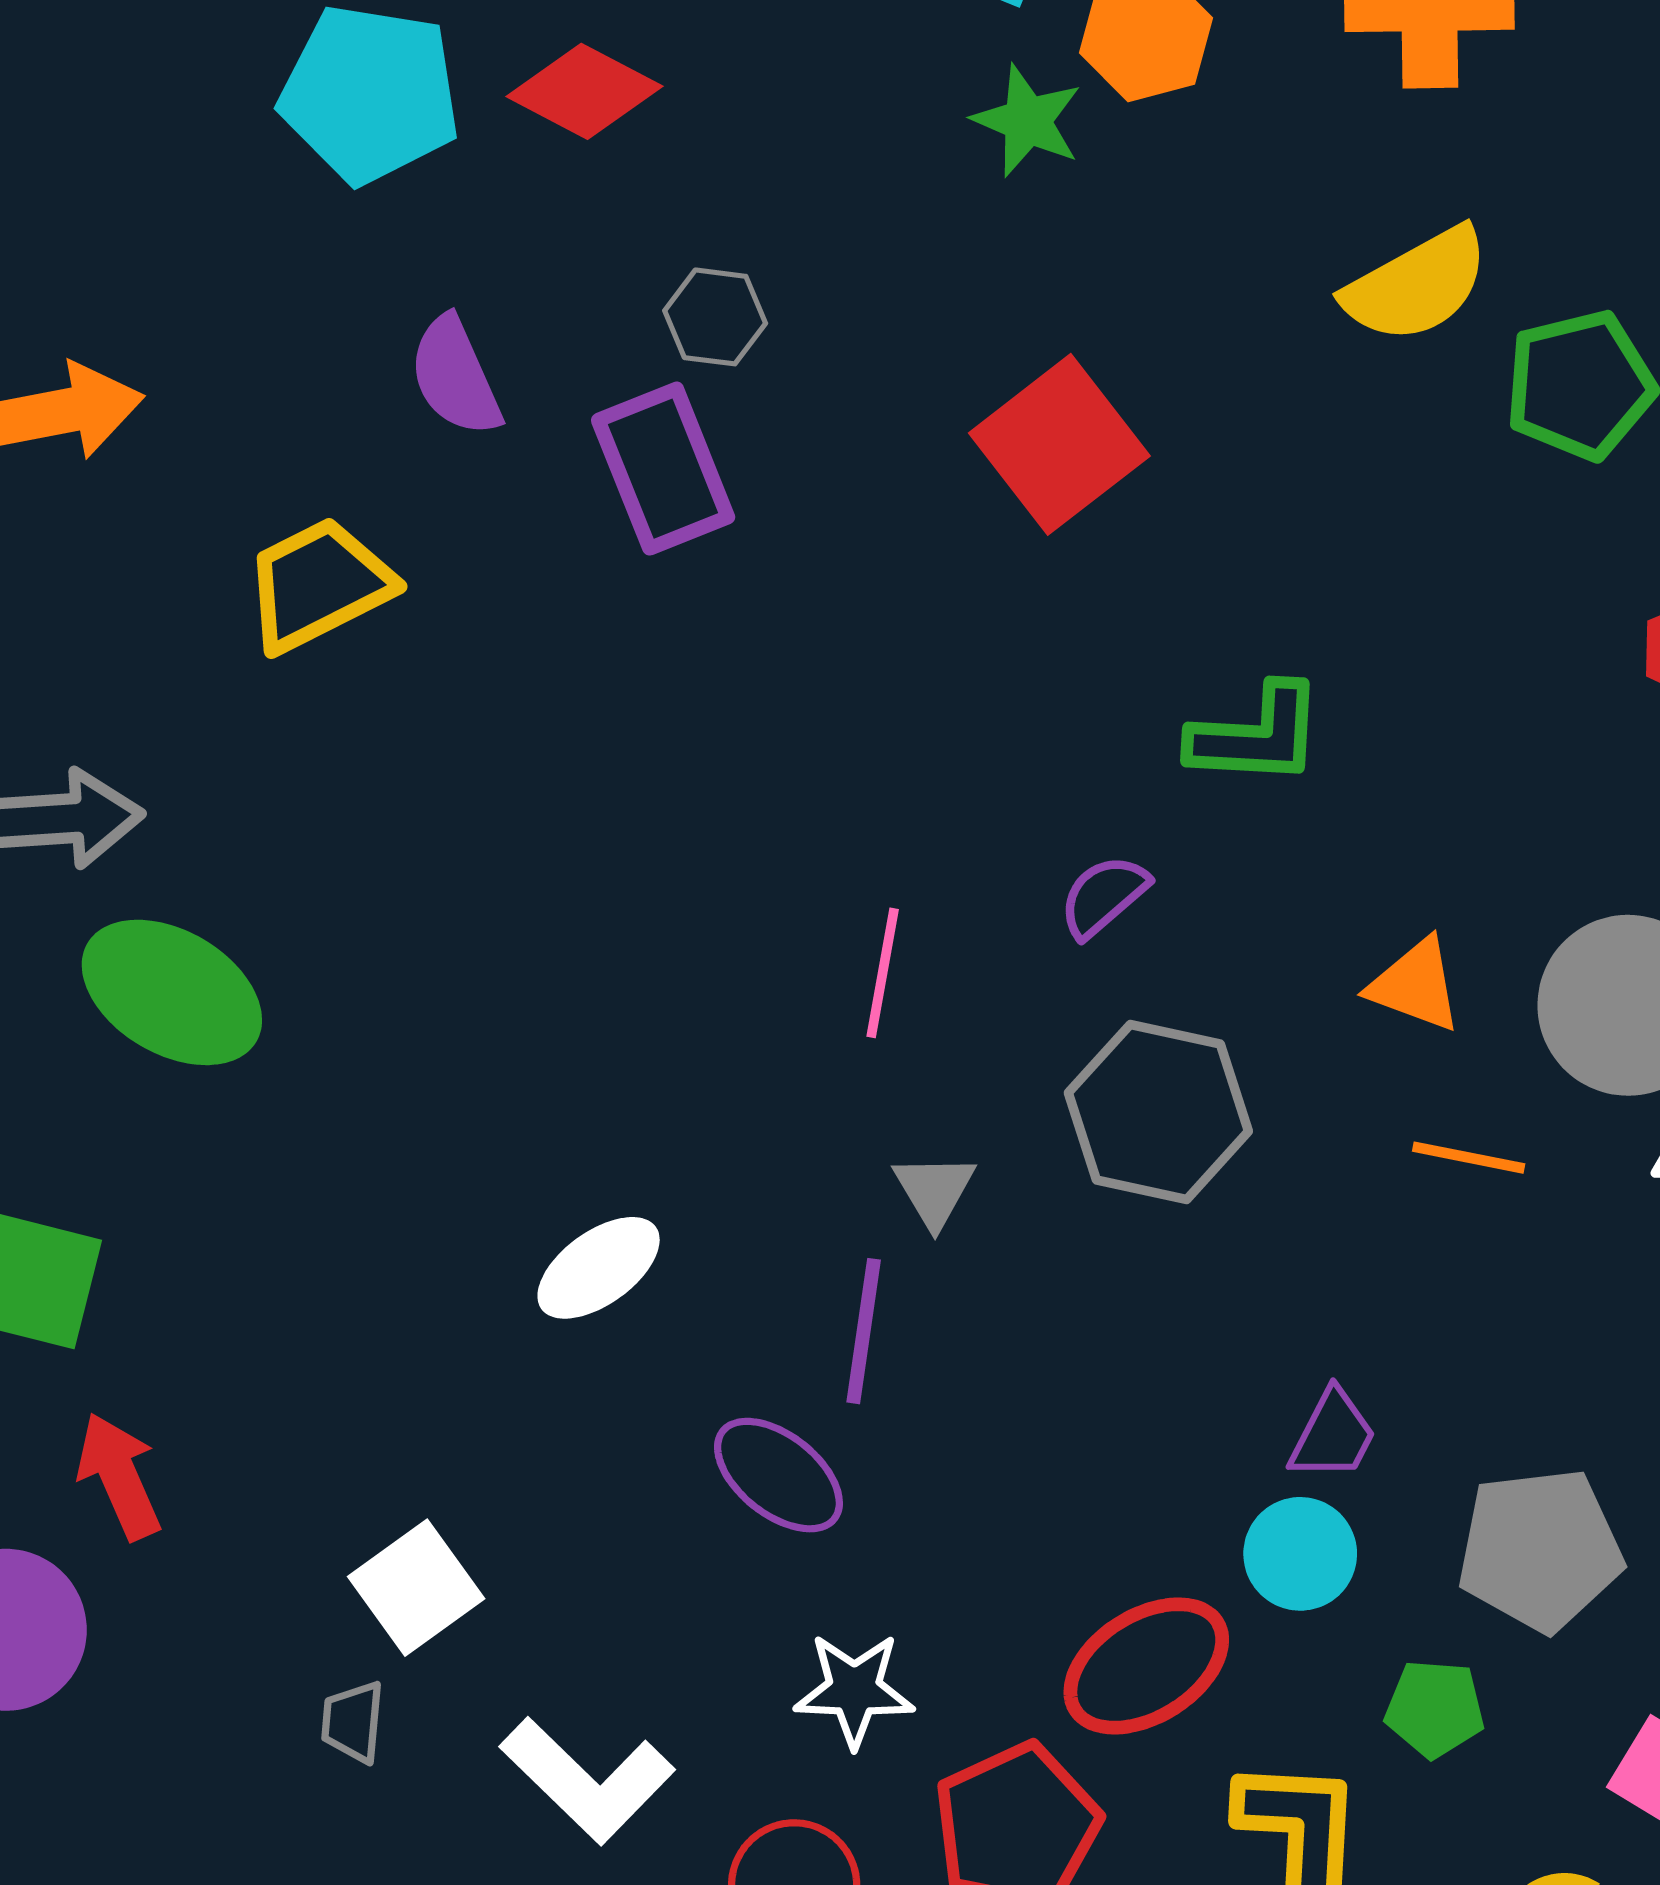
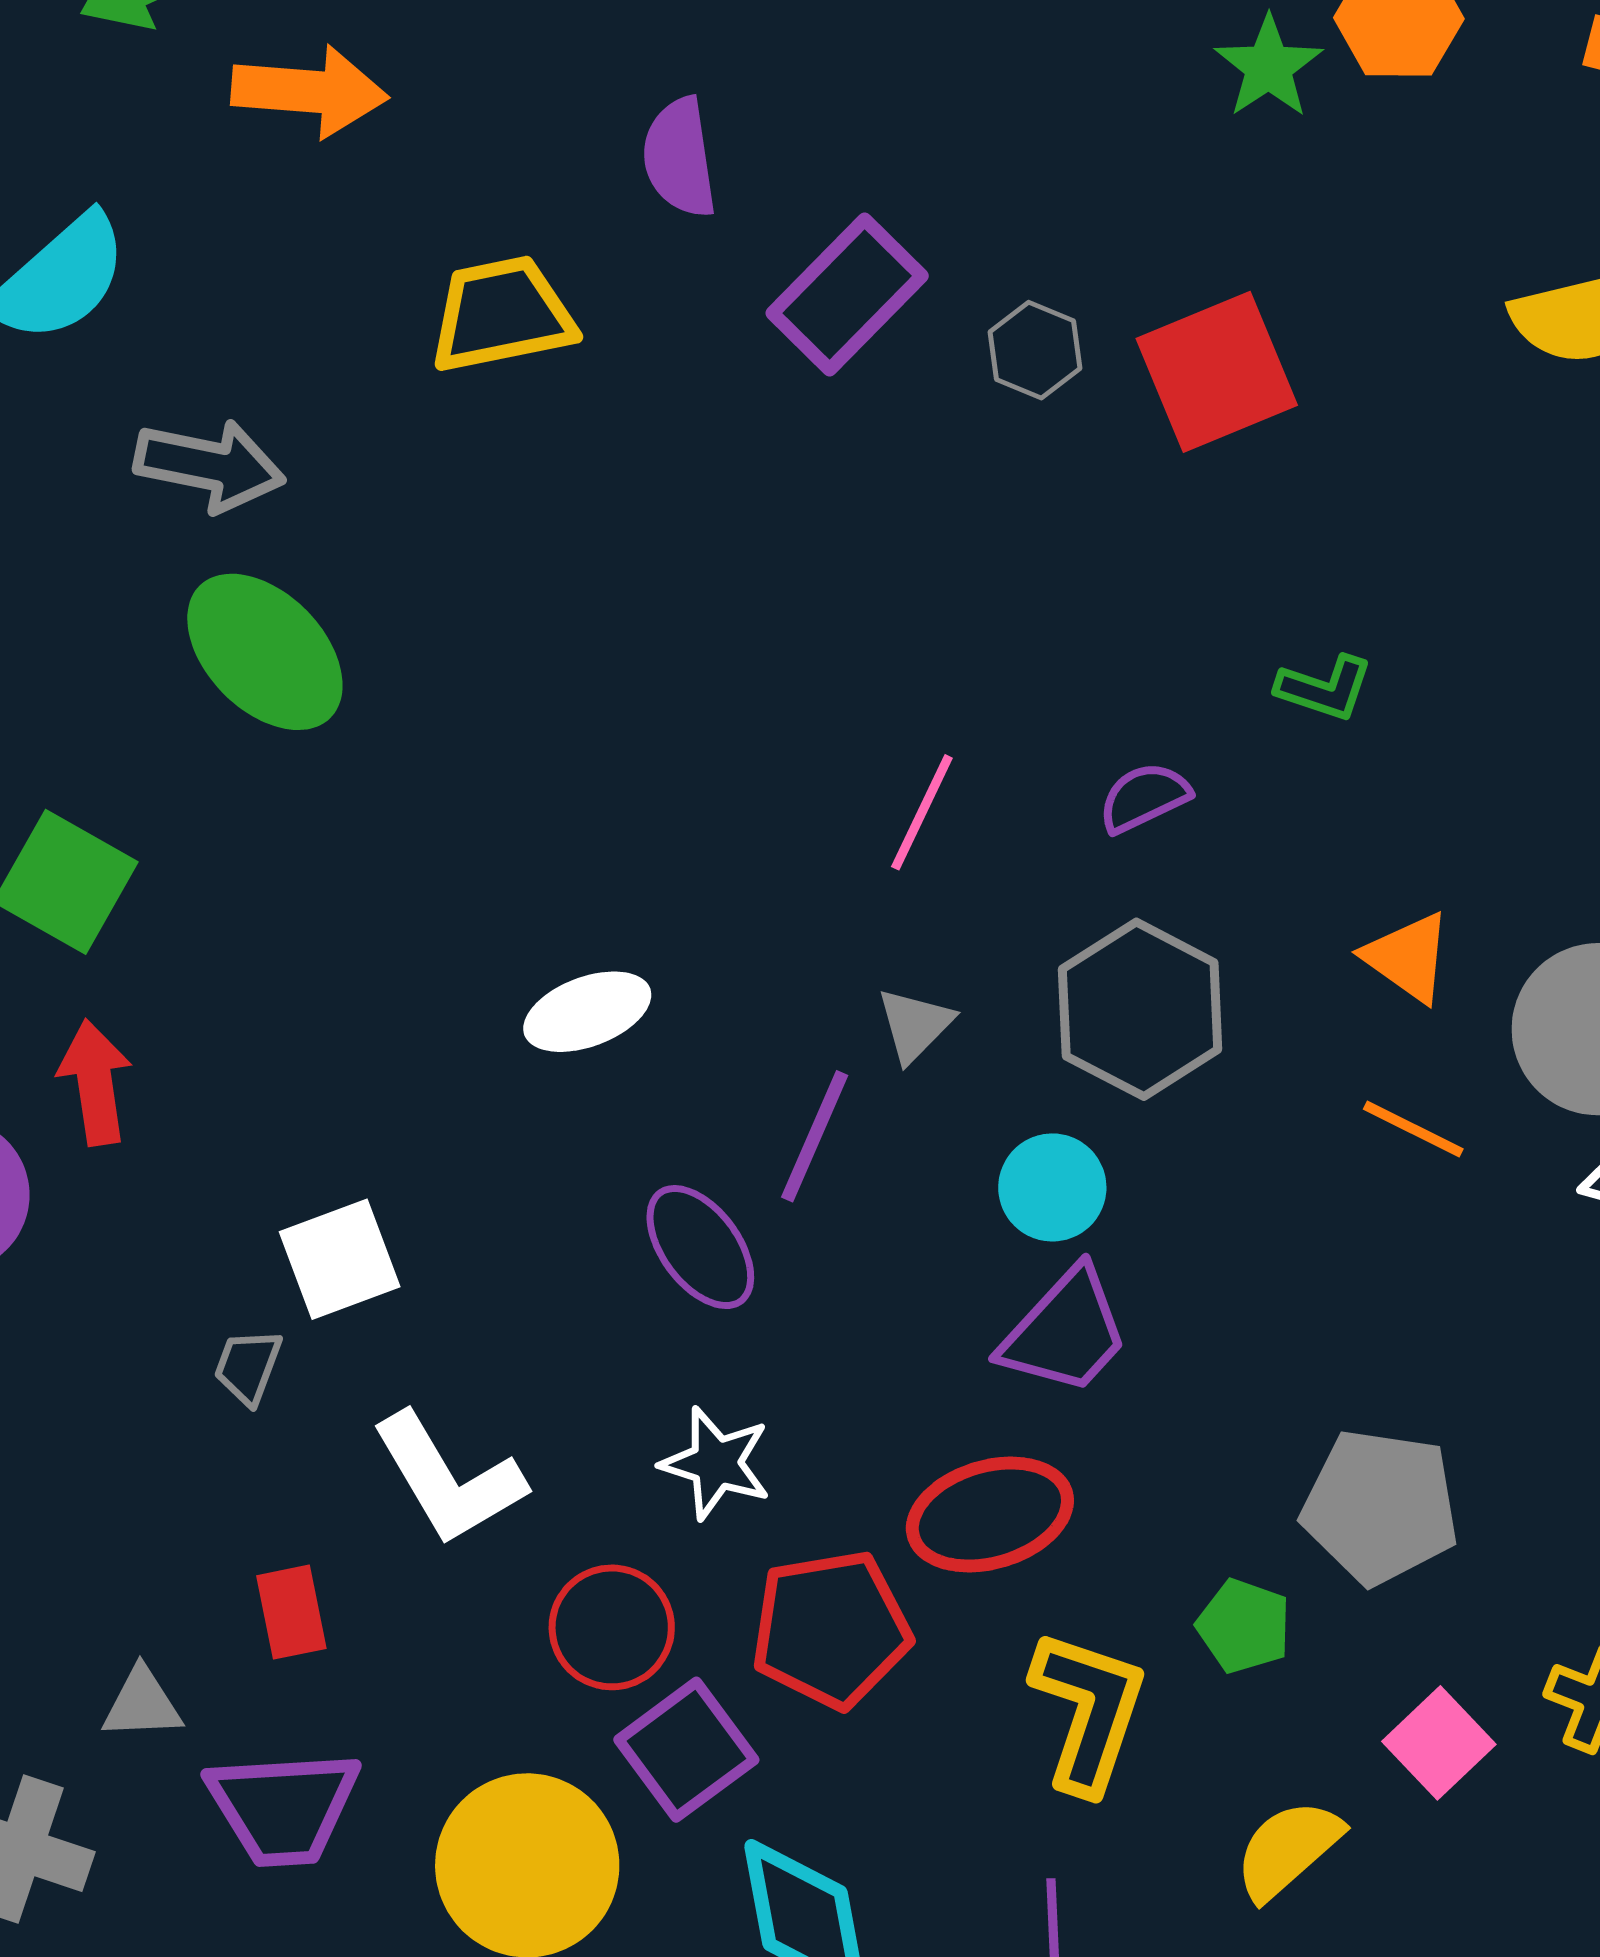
gray hexagon: (715, 317) -> (1035, 350), moved
purple rectangle: (663, 469) -> (847, 295), turned 51
green L-shape: (1256, 735) -> (1325, 688), size x0.7
purple trapezoid: (1333, 1435) -> (1065, 1332), moved, size x1.5
cyan circle: (1300, 1554) -> (1052, 1187), moved

